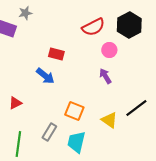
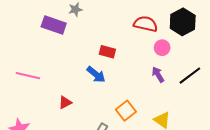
red semicircle: (93, 27) -> (146, 24), turned -140
black line: (136, 108) -> (190, 76), moved
orange square: (74, 111) -> (126, 111), turned 30

